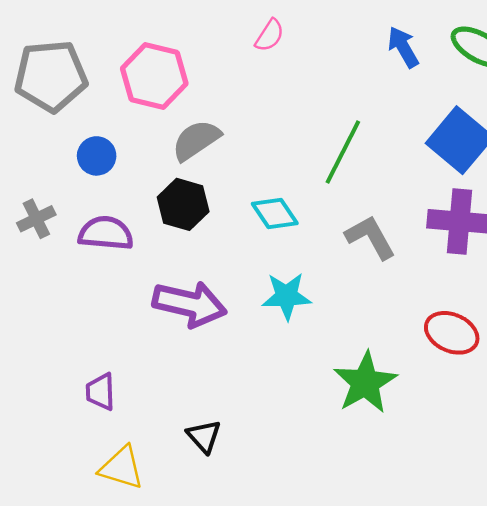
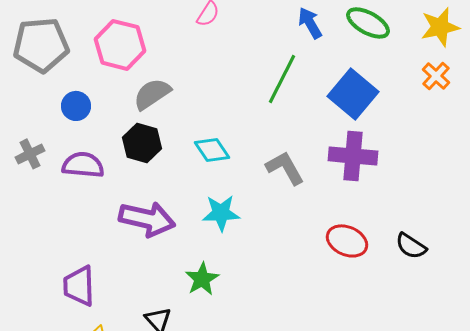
green line: (343, 152) -> (282, 79), moved
green star: (365, 383) -> (202, 279), moved, size x0.7
purple trapezoid: (101, 392) -> (79, 286), size x1.4

